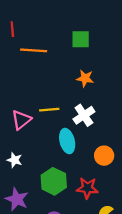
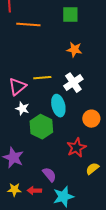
white star: (15, 160) -> (22, 109), moved
green hexagon: (54, 181) -> (41, 127), moved
red star: (87, 188) -> (76, 148), turned -30

